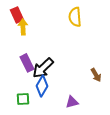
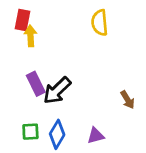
red rectangle: (17, 15) -> (22, 20), turned 35
blue diamond: (42, 86) -> (57, 134), moved

